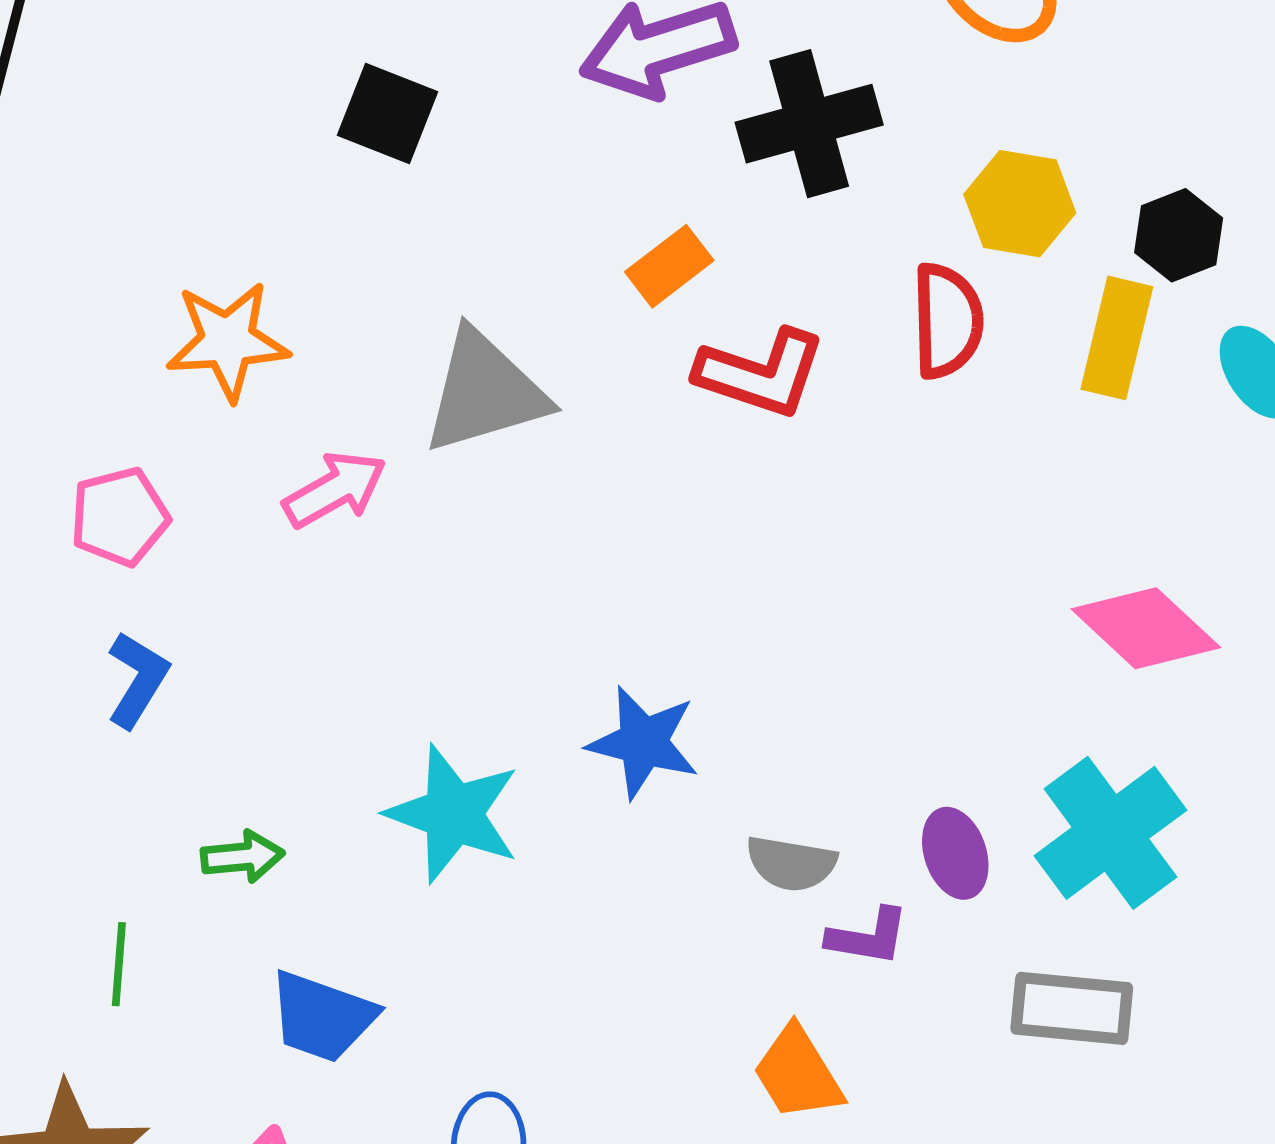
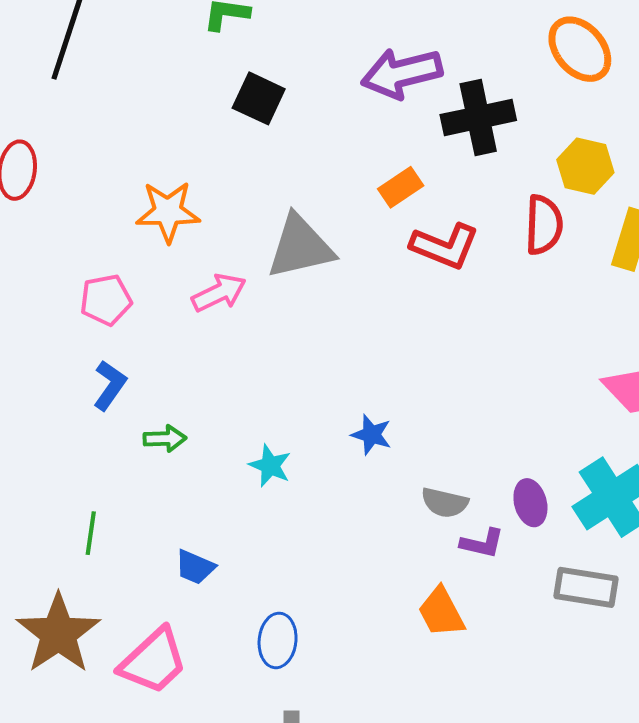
blue star: (643, 742) -> (371, 435), size x0.7
cyan star: (453, 814) -> (270, 466), size x0.6
green arrow: (243, 857) -> (165, 439), moved
blue trapezoid: (322, 1017) -> (195, 567), size x0.7

